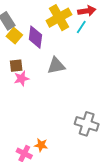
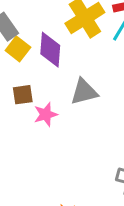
pink star: (21, 78) -> (46, 115), moved

